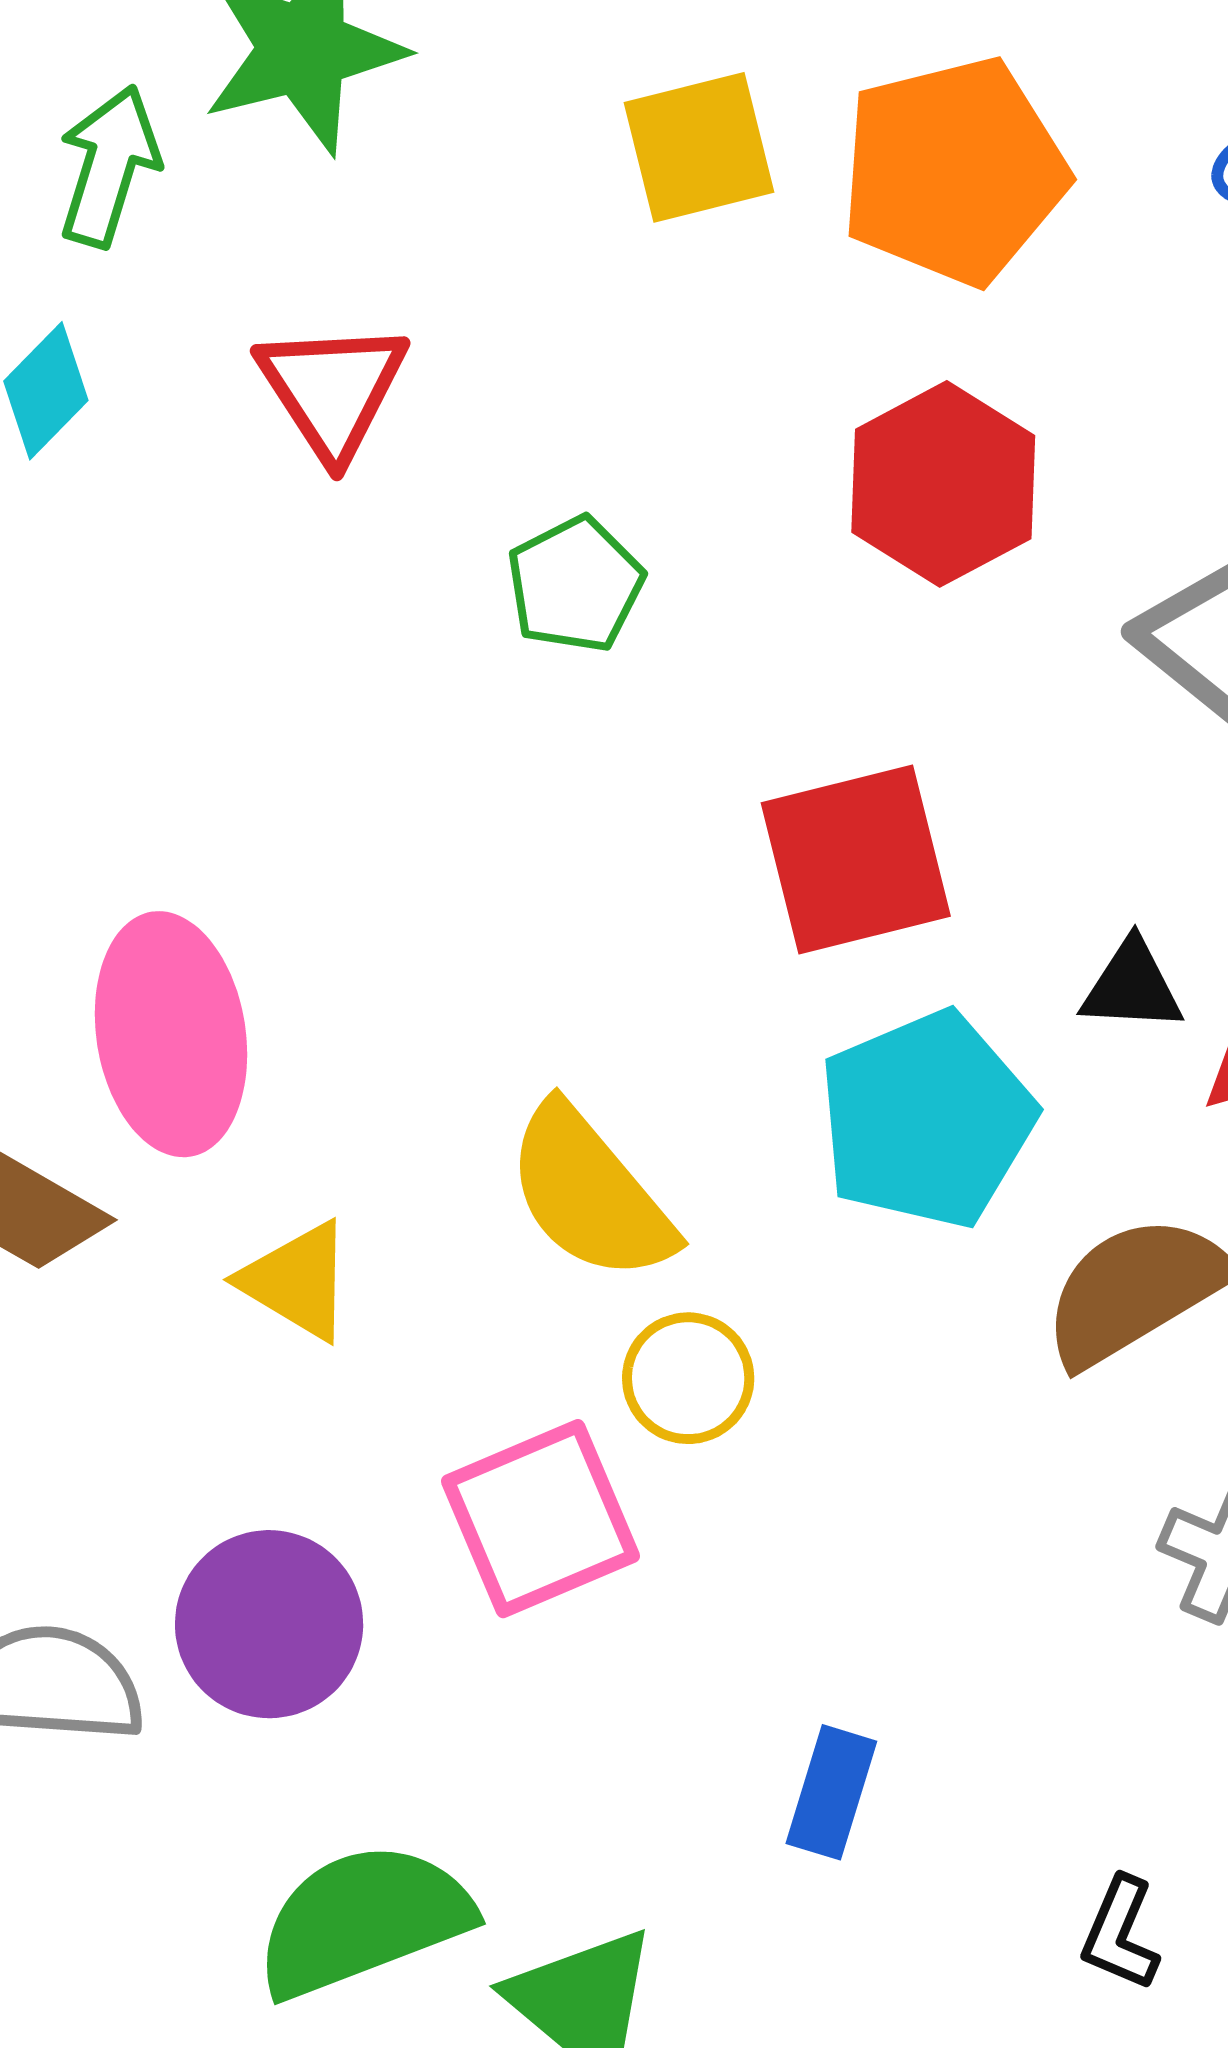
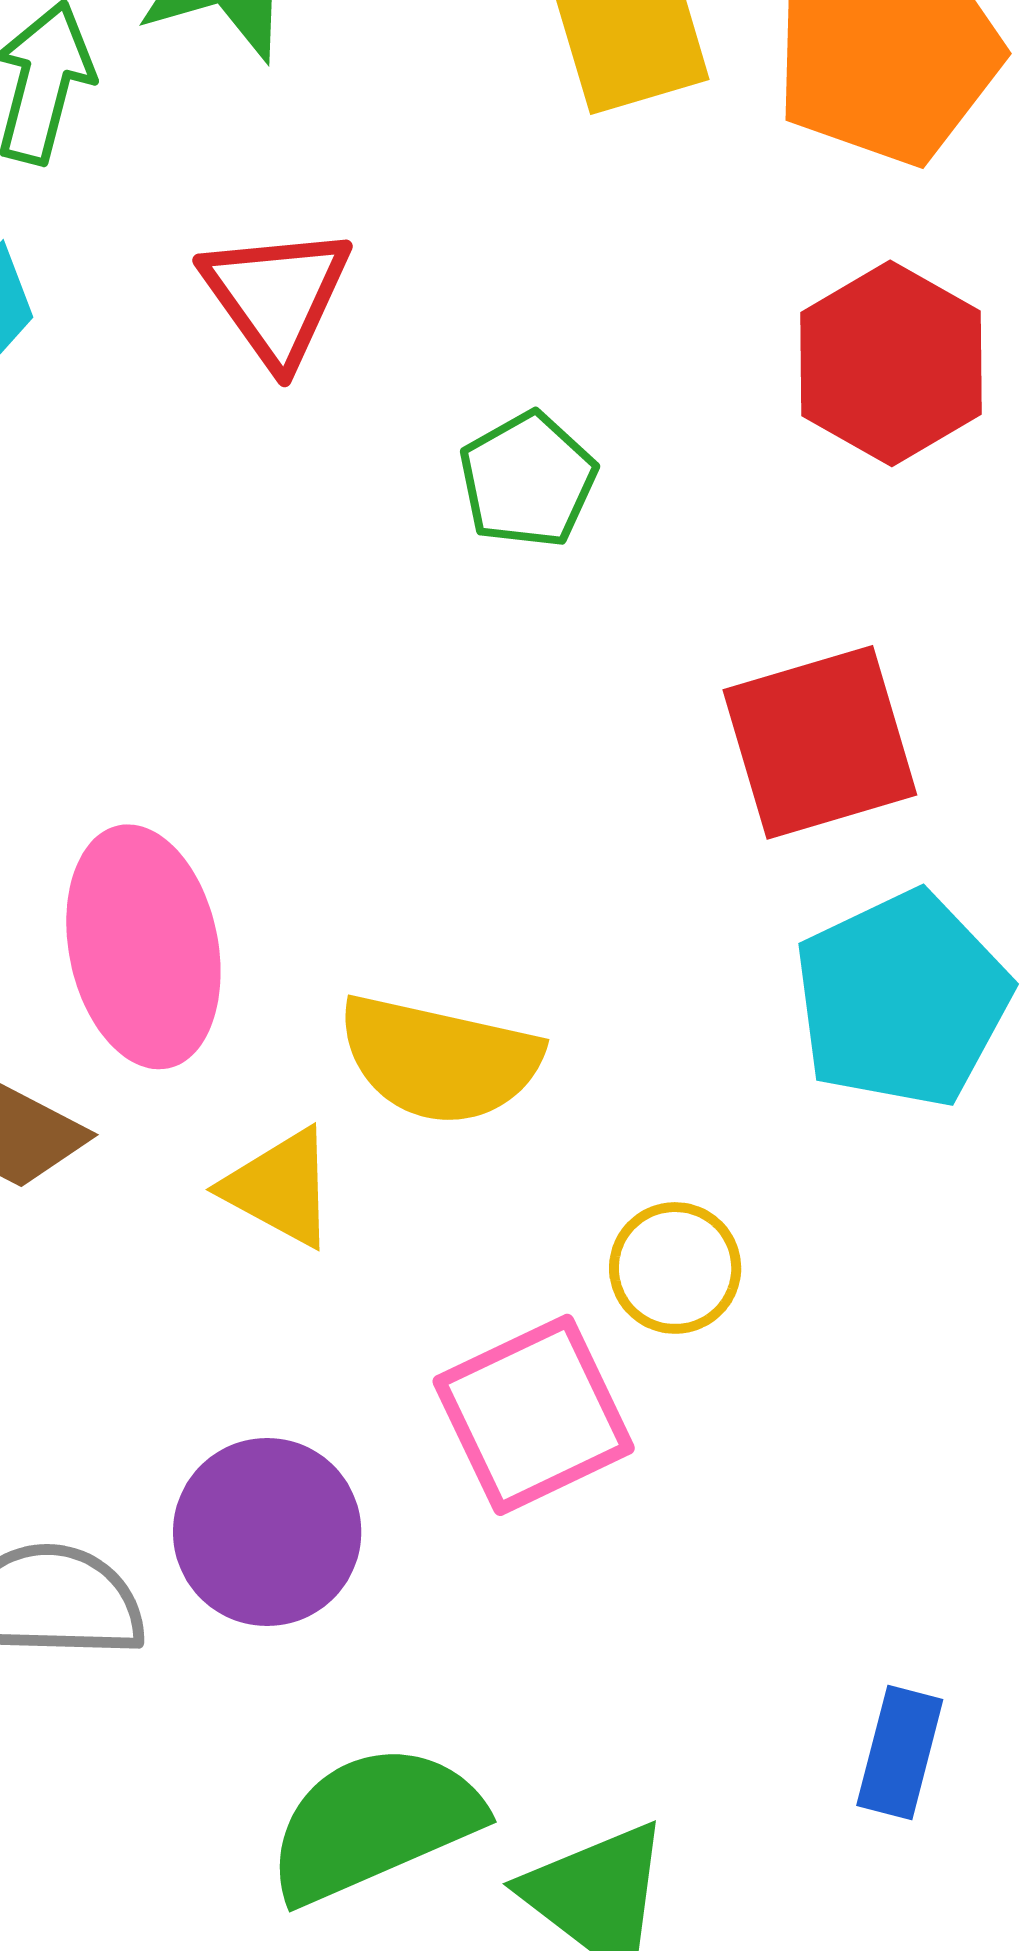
yellow semicircle: (590, 1193) -> (439, 1059), moved, turned -35
blue rectangle: (831, 1792) -> (900, 1752), moved

